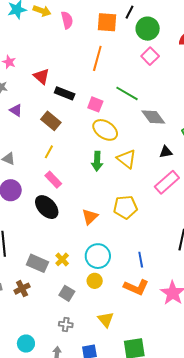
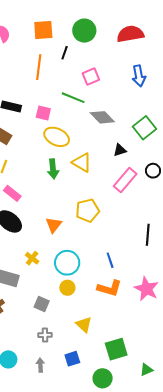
black line: (130, 12) -> (65, 53), moved
pink square: (150, 56) -> (91, 76), moved, turned 30
yellow cross: (62, 259) -> (32, 258), moved

